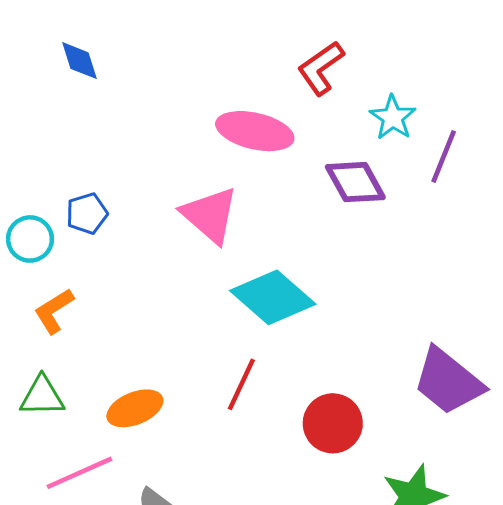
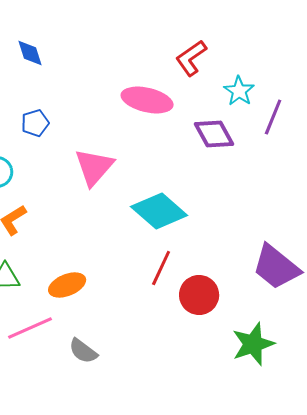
blue pentagon: (87, 213) -> (35, 123), moved
pink triangle: (210, 215) -> (94, 167), moved, turned 30
red line: (241, 384) -> (161, 268), moved

